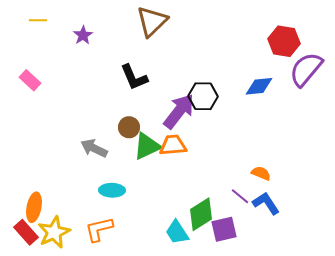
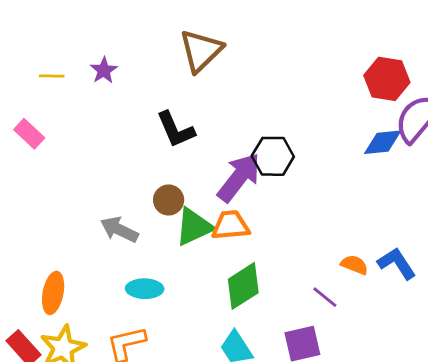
yellow line: (38, 20) -> (52, 76), moved
blue diamond: (259, 86) -> (383, 142), moved
blue L-shape: (266, 203) -> (397, 263), moved
orange ellipse: (34, 207) -> (53, 293), moved
green diamond: (201, 214) -> (243, 286), moved

